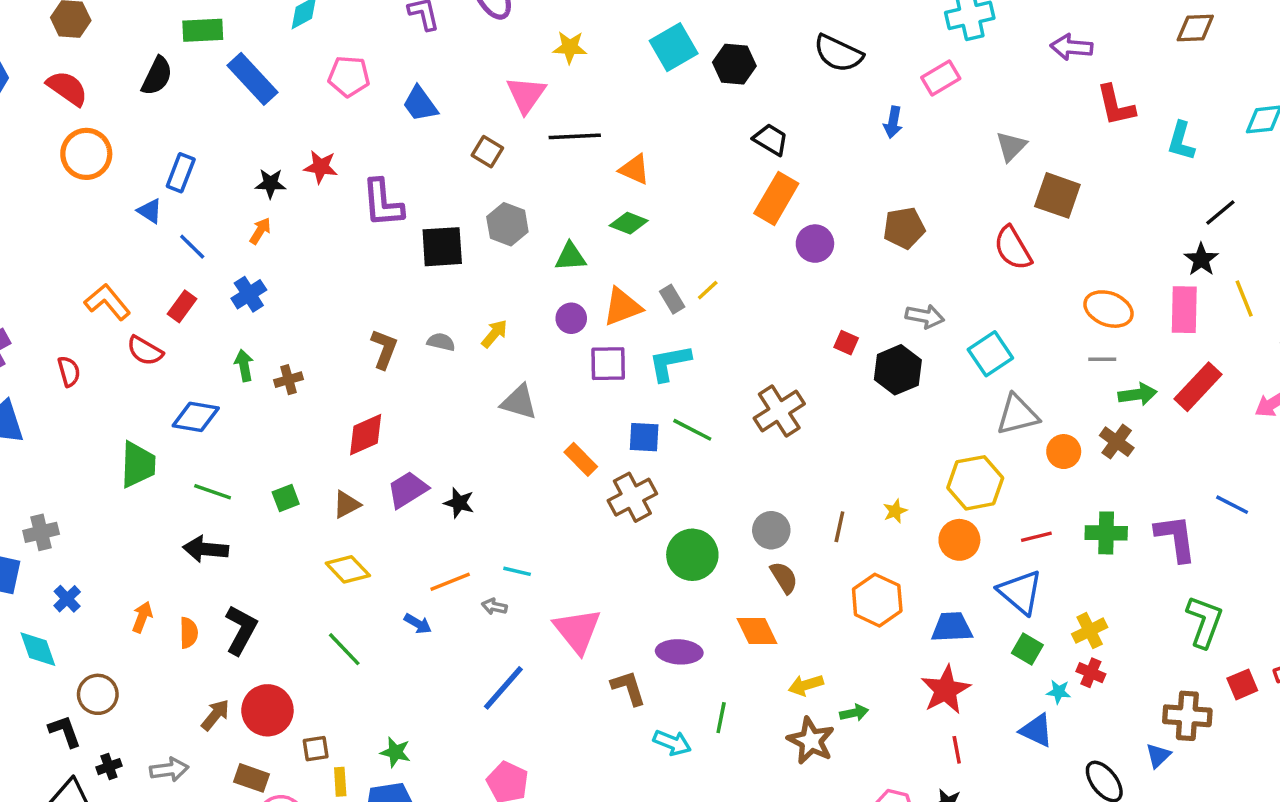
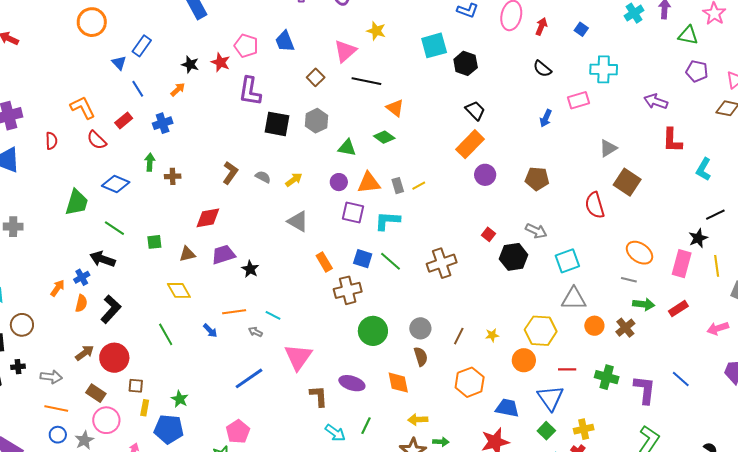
black semicircle: (838, 53) -> (542, 69), moved, size x0.7
pink pentagon: (349, 76) -> (246, 46), moved
red rectangle: (1198, 387) -> (678, 309), size x0.7
blue cross: (67, 599) -> (82, 277), moved

